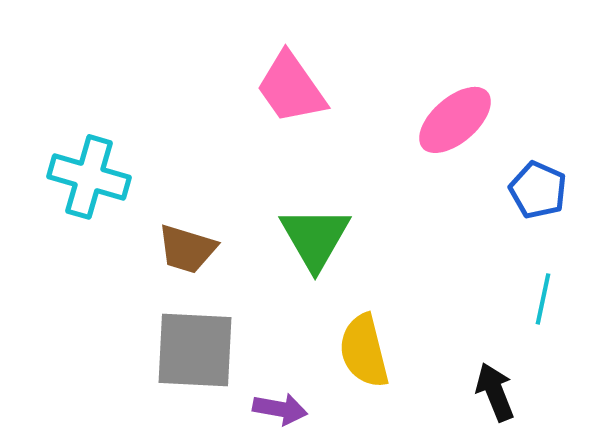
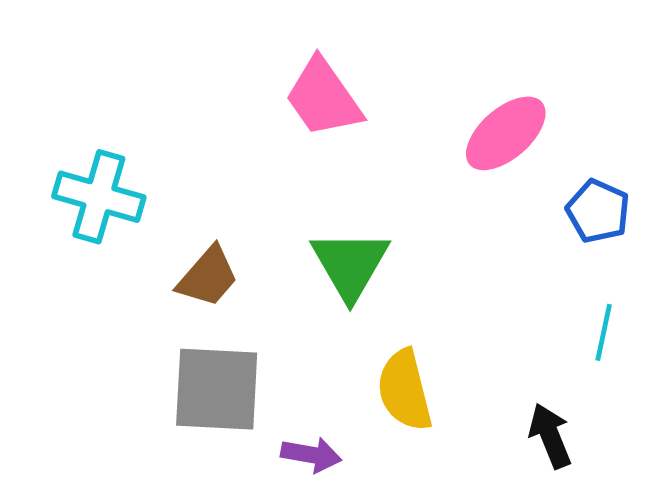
brown trapezoid: (187, 249) -> (208, 277), turned -66

